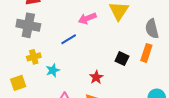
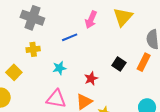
pink arrow: (87, 18) -> (91, 20), turned -54
cyan star: (53, 70) -> (59, 68), moved
yellow square: (18, 83) -> (14, 72), turned -35

